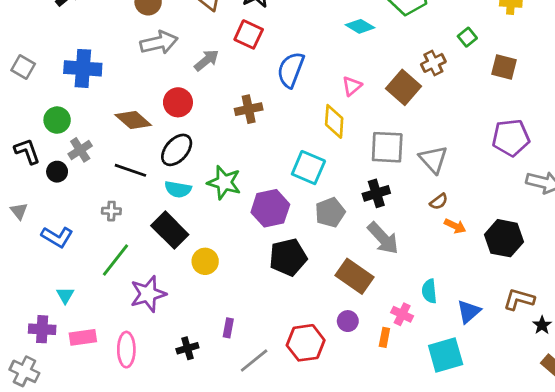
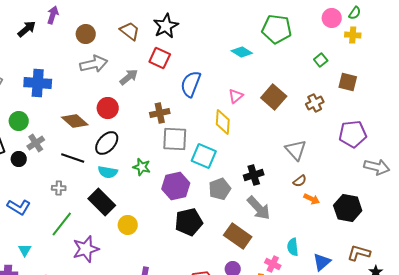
brown cross: (433, 63) -> (315, 103), moved
gray square: (387, 147) -> (175, 139), moved
green star: (224, 183) -> (142, 167), size x0.7

